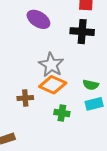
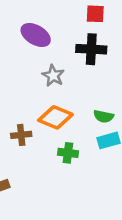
gray star: (51, 65) -> (53, 76), moved, size x0.7

